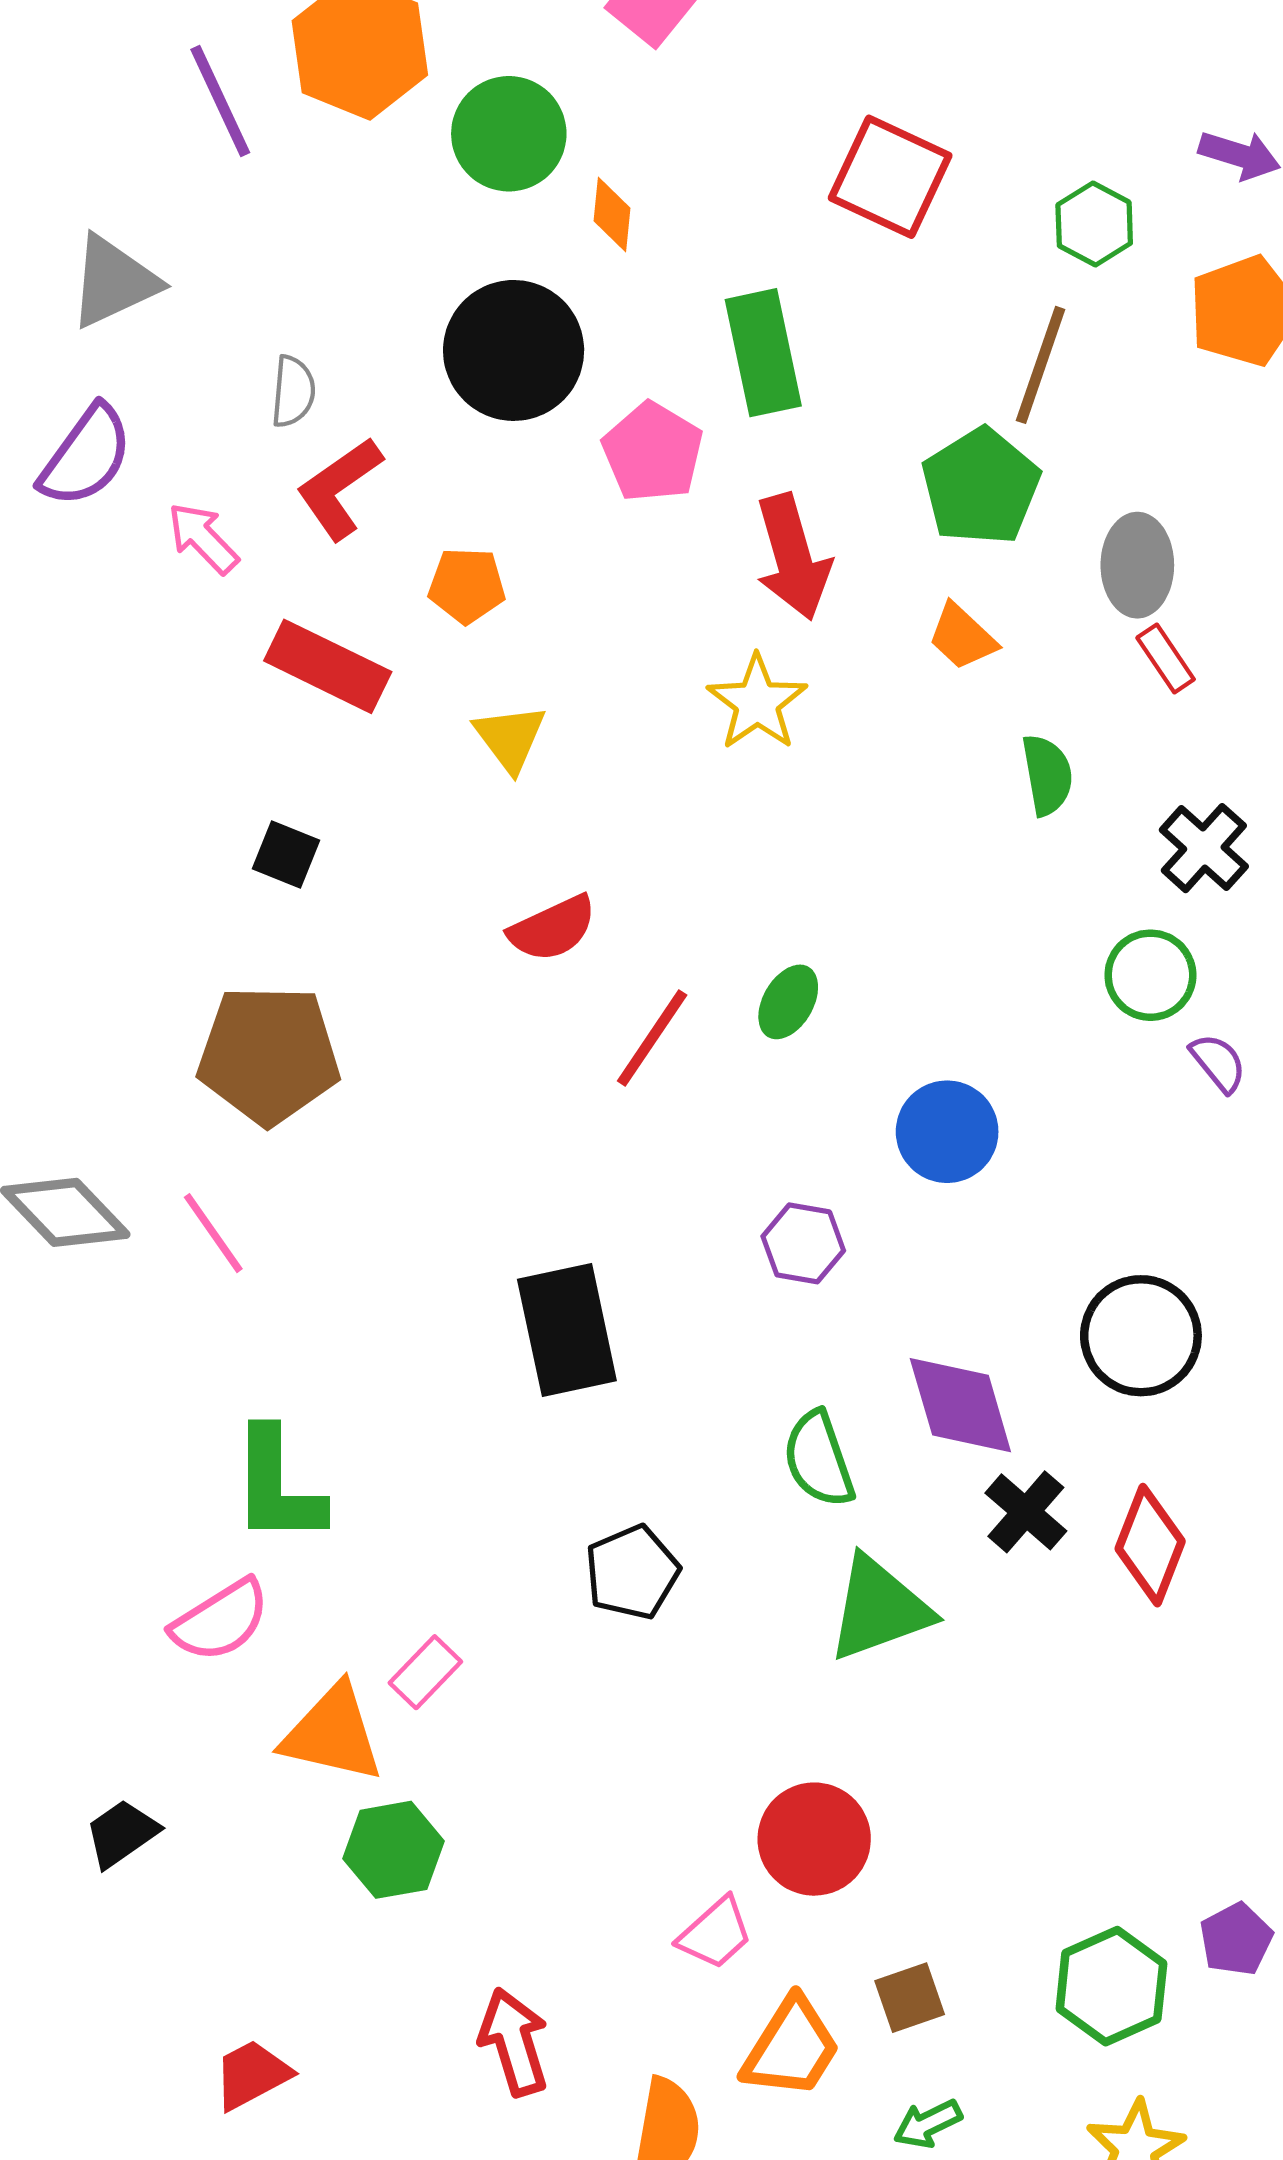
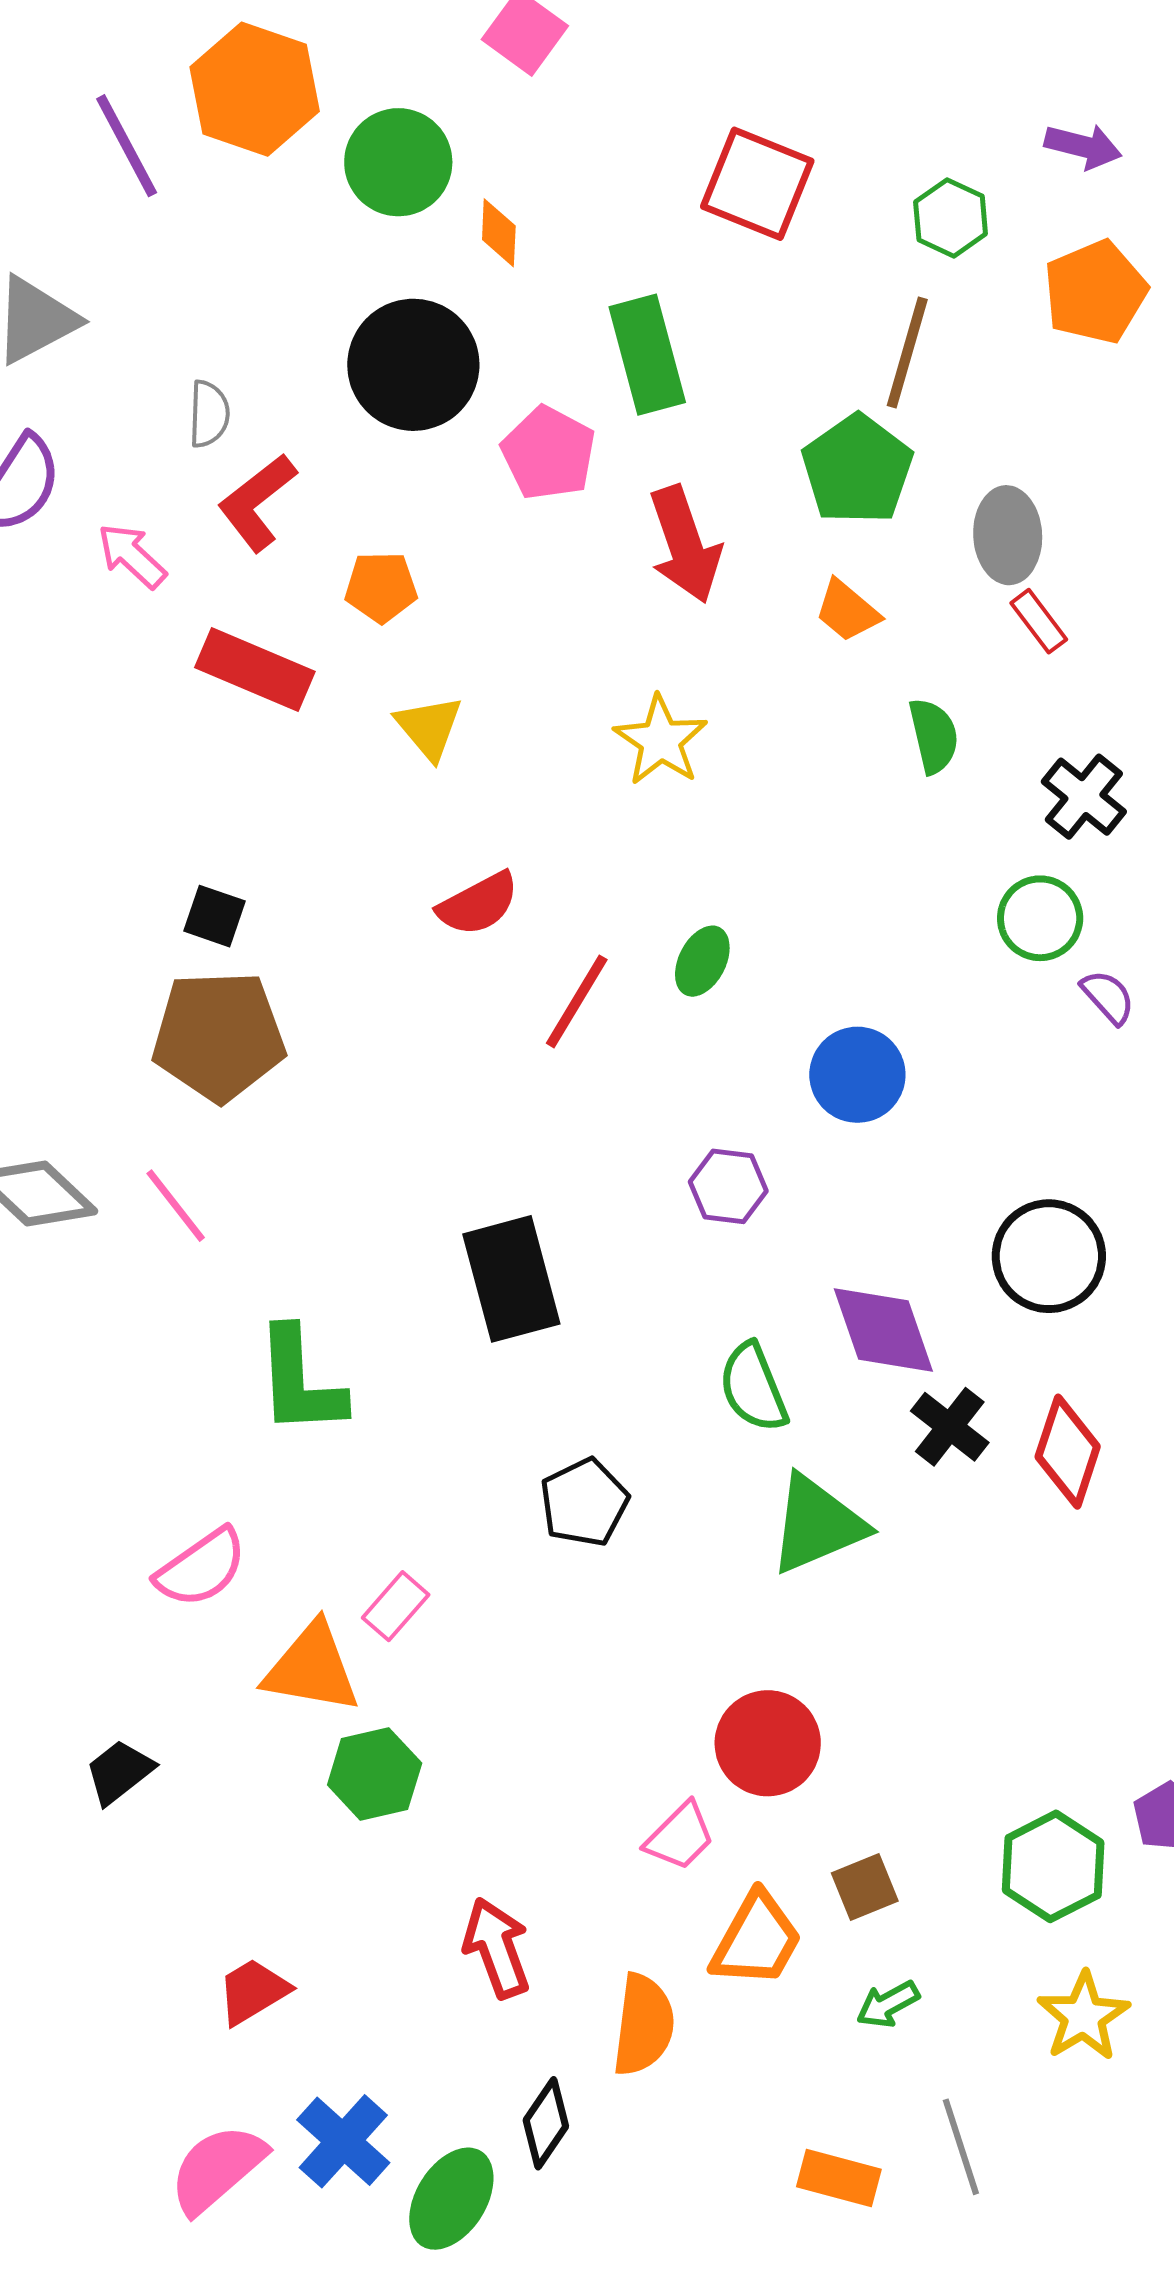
yellow star: (757, 703) -> (661, 740), moved
black square: (286, 854) -> (214, 916), moved
green L-shape: (277, 1486) -> (300, 1381), moved

